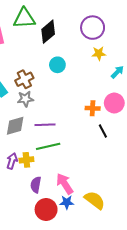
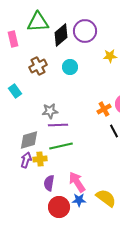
purple circle: (93, 28) -> (85, 31), moved
brown cross: (24, 79) -> (38, 66), moved
gray star: (25, 99) -> (50, 111), moved
orange cross: (93, 108) -> (104, 109), turned -32
gray diamond: (15, 126) -> (29, 140), moved

